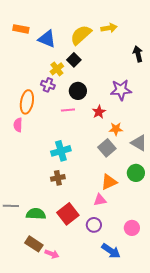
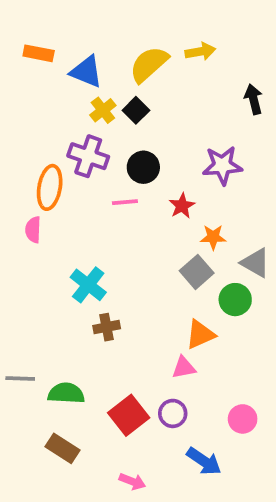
yellow cross: (57, 69) -> (103, 110), moved
purple cross: (48, 85) -> (88, 156), size x1.5
cyan cross: (61, 151) -> (88, 285), moved, turned -36
green circle: (136, 173) -> (235, 300), moved
red square: (68, 214) -> (129, 415), moved
pink arrow: (52, 254) -> (132, 481), moved

